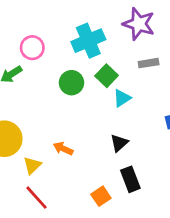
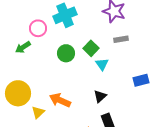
cyan cross: (88, 41) -> (65, 15), moved
cyan triangle: (122, 98) -> (102, 64), turned -32
orange arrow: (63, 149) -> (60, 100), size x1.5

